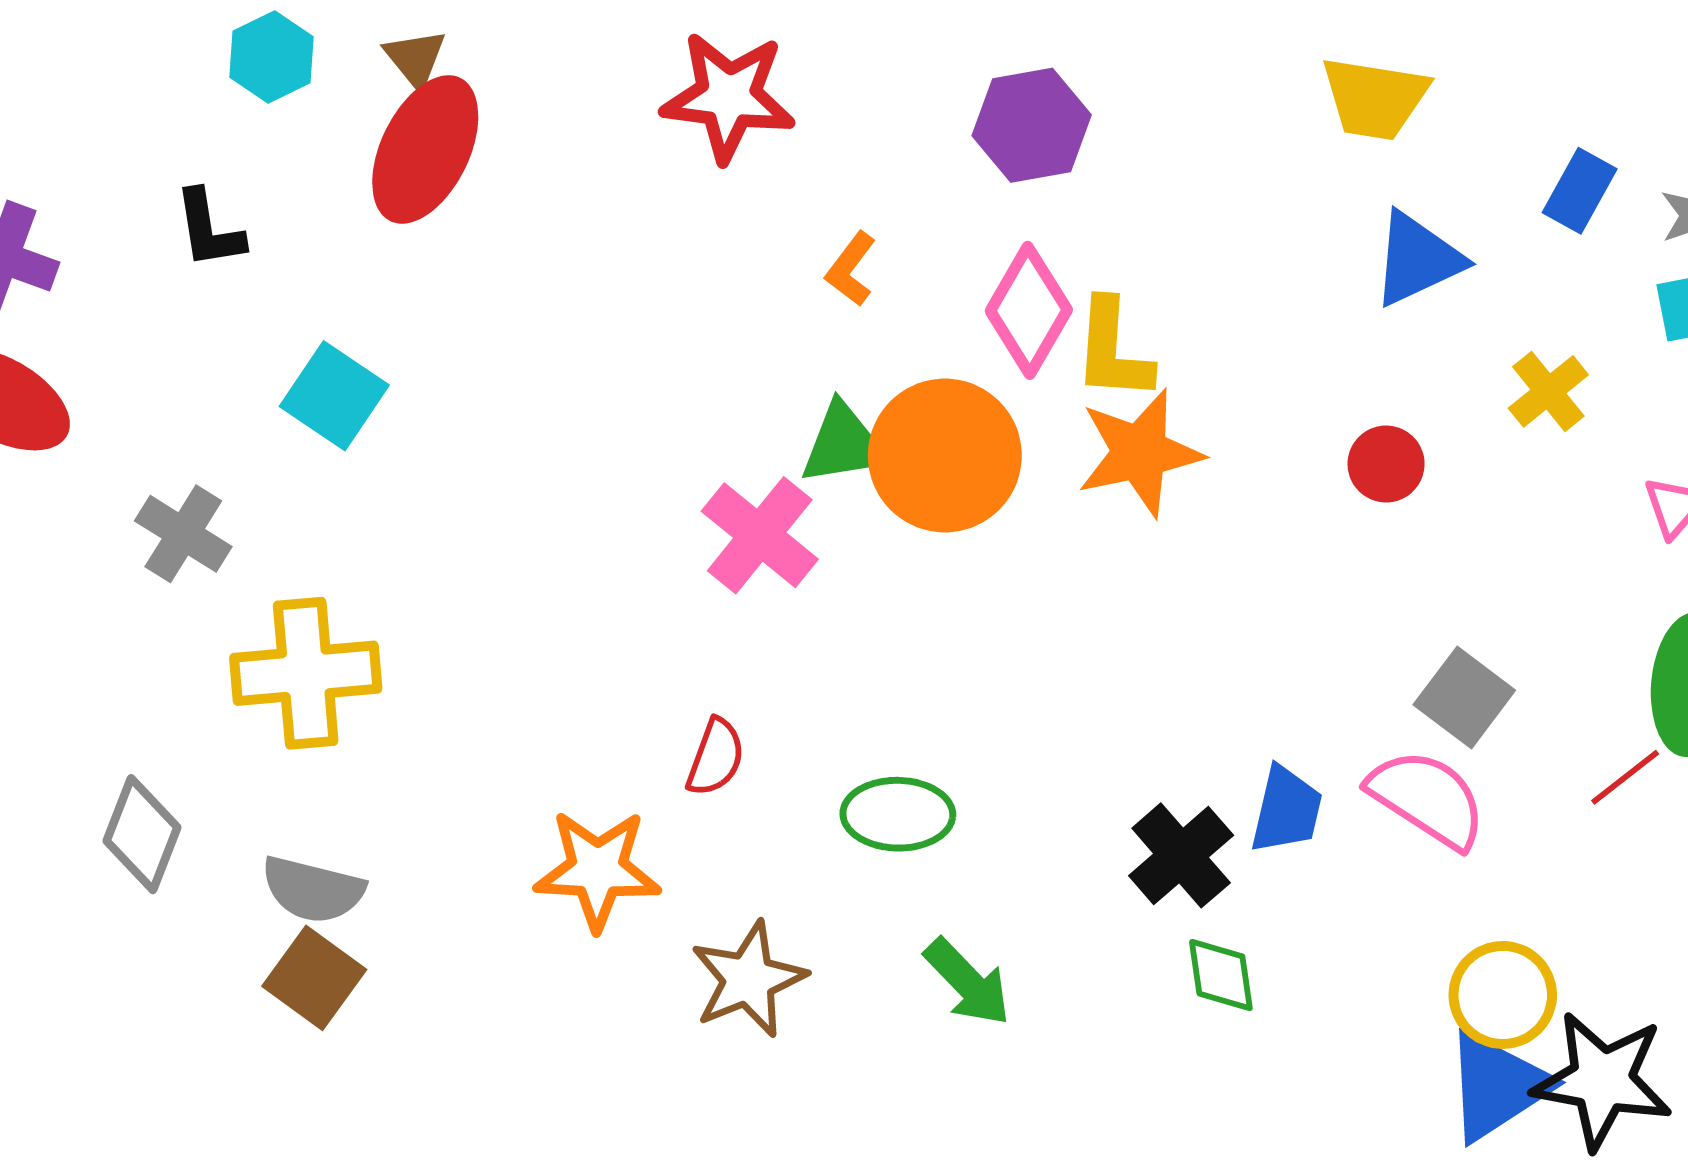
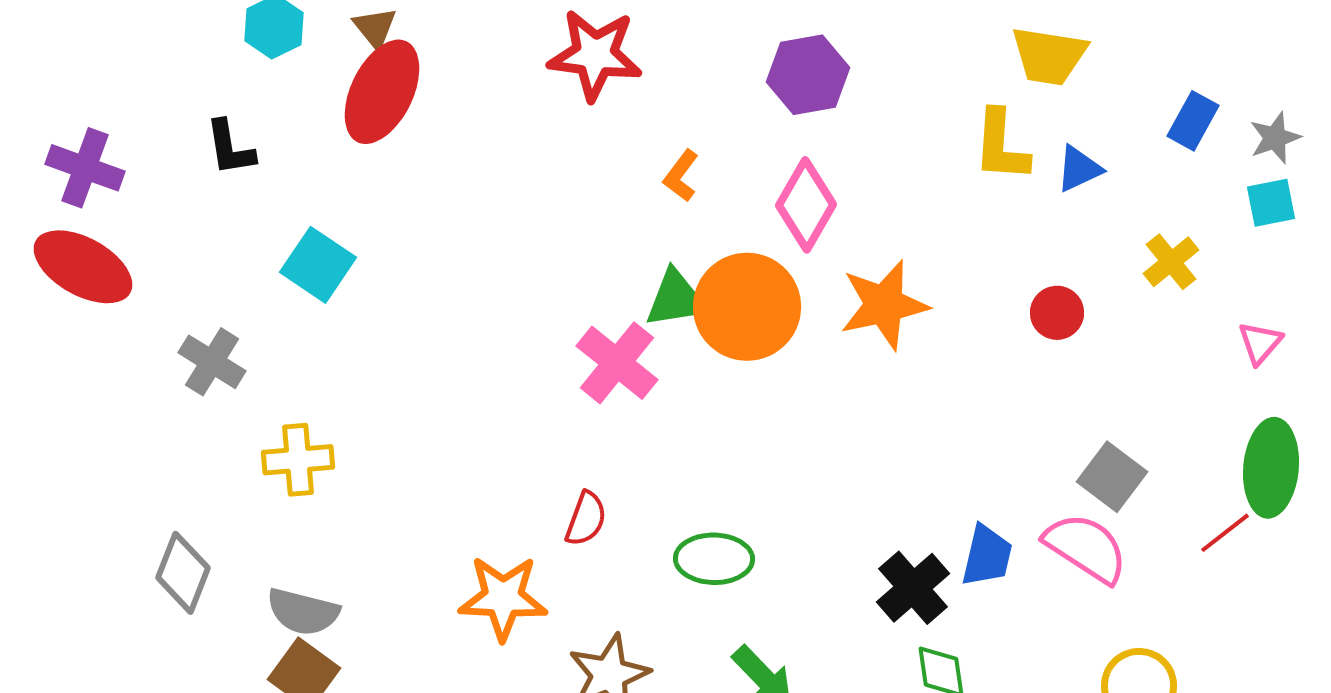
blue triangle: (1417, 259) -> (1079, 169), size x0.7
yellow L-shape: (1113, 350) -> (1001, 146), moved
yellow cross: (306, 673) -> (298, 460), size x0.7

